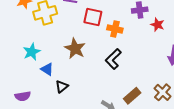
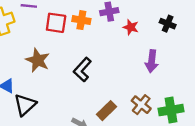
orange cross: (115, 29) -> (81, 20), moved
black triangle: (62, 87) -> (25, 105), size x1.5

